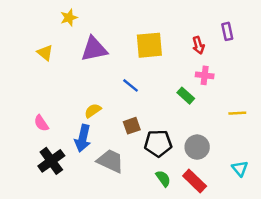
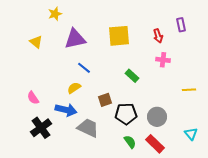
blue line: (130, 85) -> (84, 68), moved
green rectangle: (186, 96) -> (132, 76), moved
blue arrow: (83, 138) -> (66, 110), turned -90

